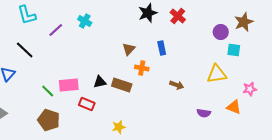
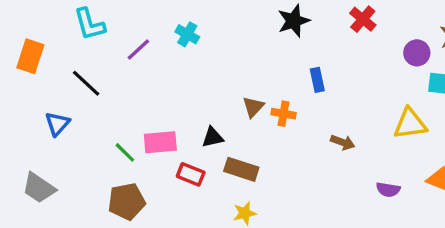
red cross: (178, 16) -> (363, 19), moved
brown triangle: (129, 49) -> (253, 107), moved
brown rectangle: (122, 85) -> (241, 169), moved
brown pentagon: (49, 120) -> (127, 201), turned -30

